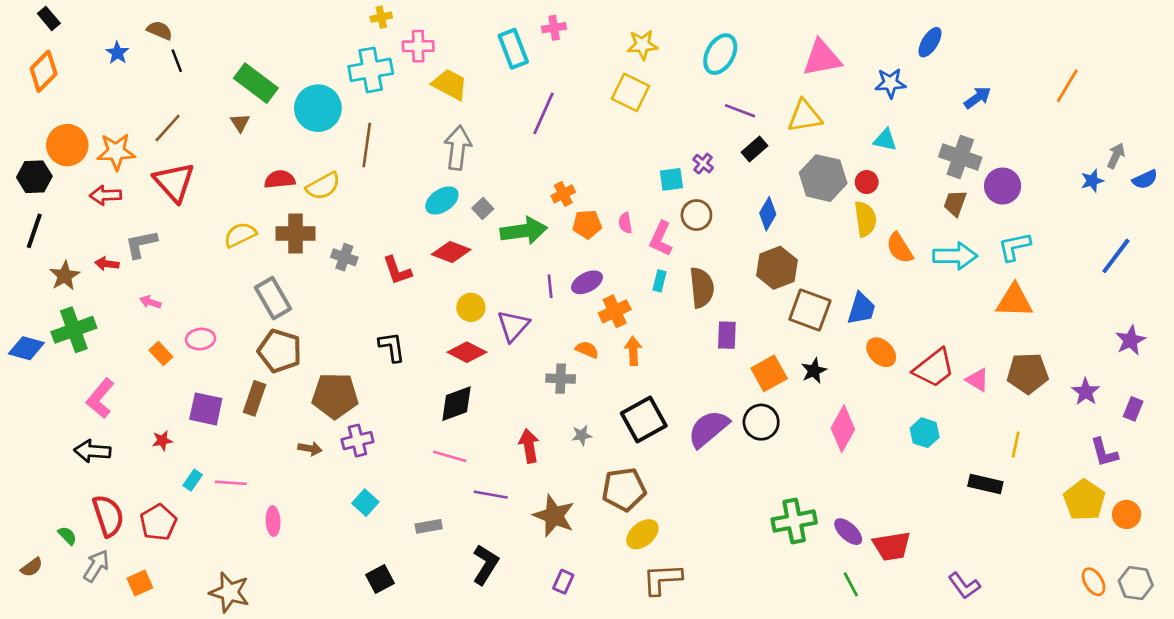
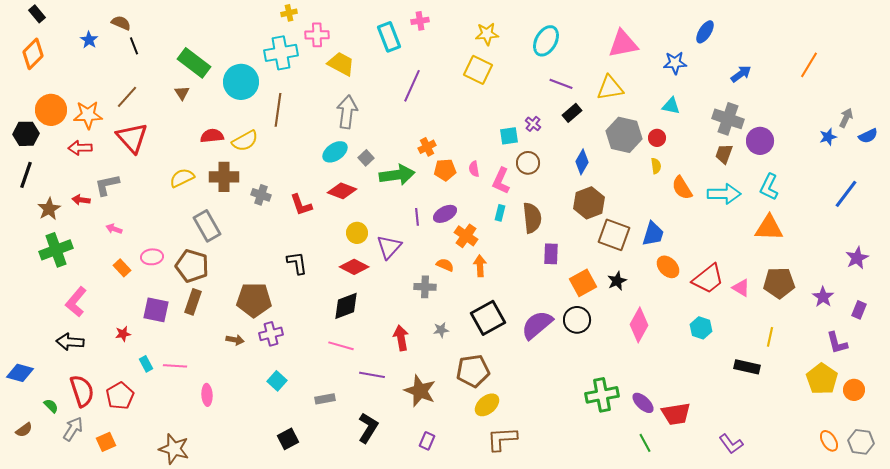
yellow semicircle: (865, 219) -> (656, 166), size x0.6
cyan L-shape: (1014, 247) -> (769, 187), turned -52
orange cross: (615, 311) -> (466, 236), turned -30
blue diamond: (26, 348) -> (20, 373), moved
brown pentagon: (280, 351) -> (192, 266), moved
cyan rectangle: (193, 480) -> (146, 364), turned -63

